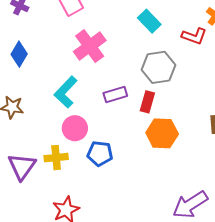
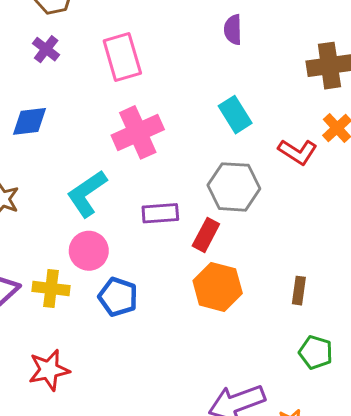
blue diamond: (19, 54) -> (29, 121), turned 40

